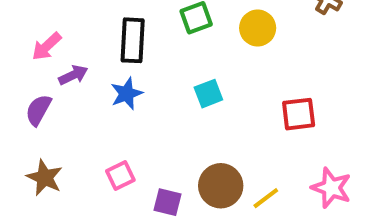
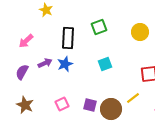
yellow circle: (258, 28) -> (140, 32), moved
purple arrow: (73, 75) -> (45, 63), moved
yellow line: (266, 198) -> (133, 98), moved
purple square: (167, 202) -> (90, 105), moved

